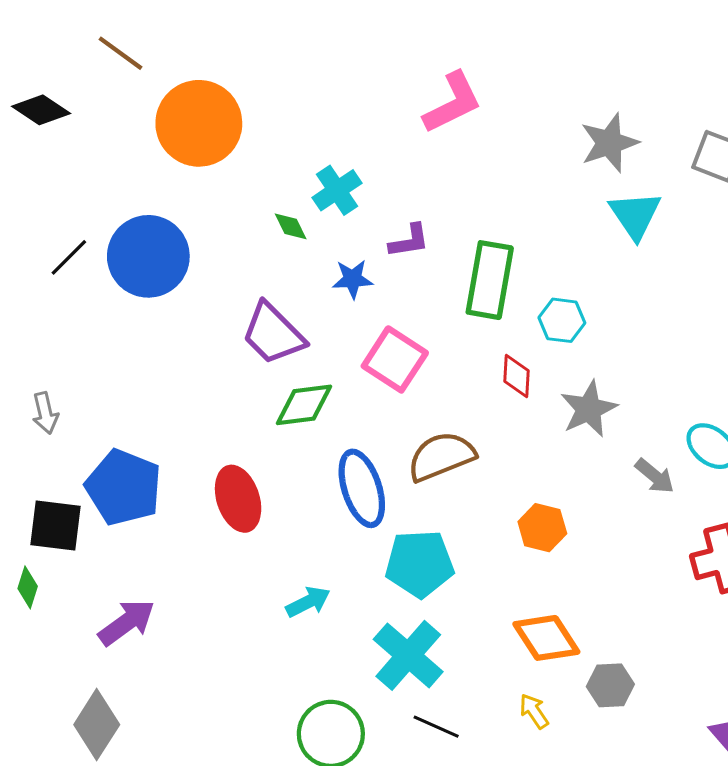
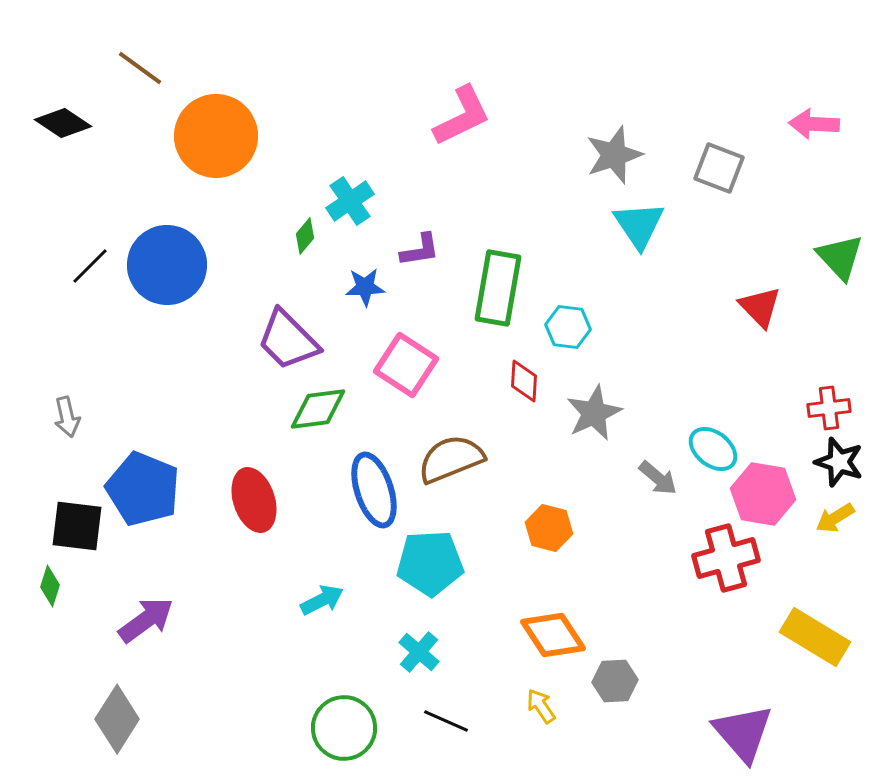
green diamond: (291, 226) -> (305, 236), turned 66
cyan cross: (408, 655) -> (419, 652), size x0.6

